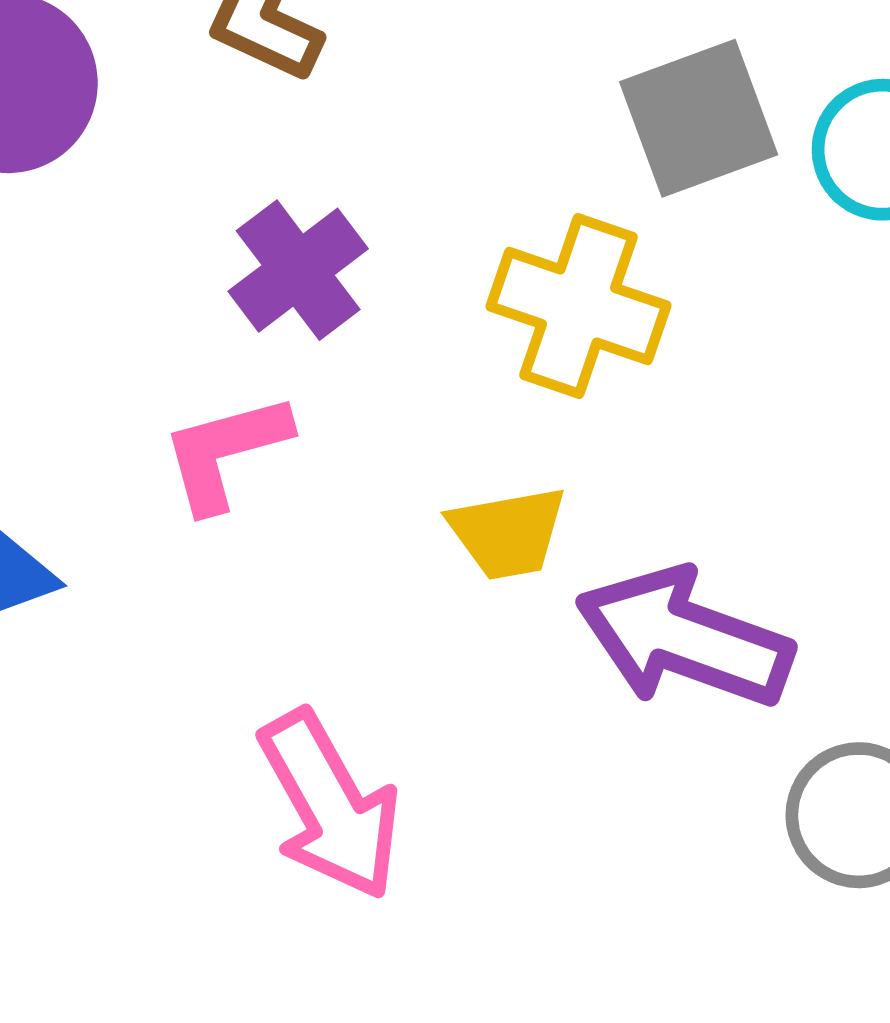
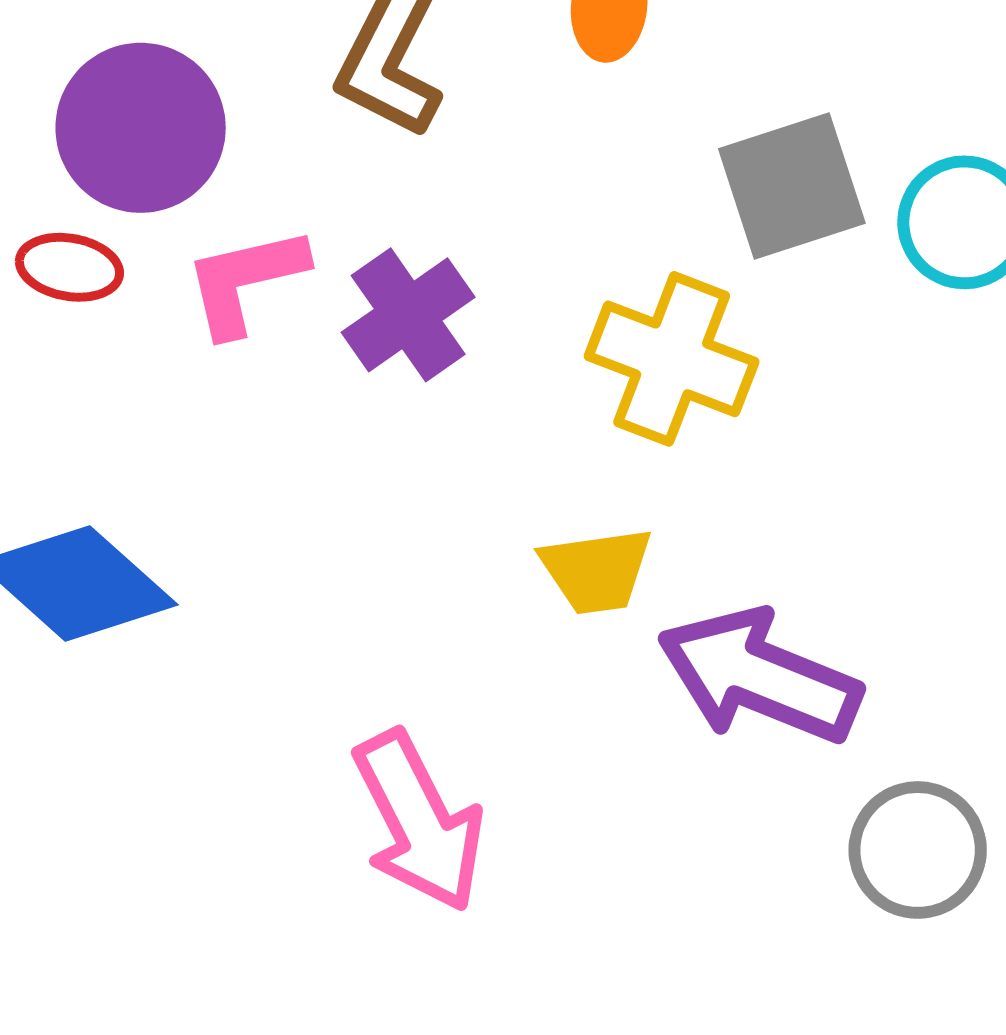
pink L-shape: (225, 452) -> (245, 281), moved

